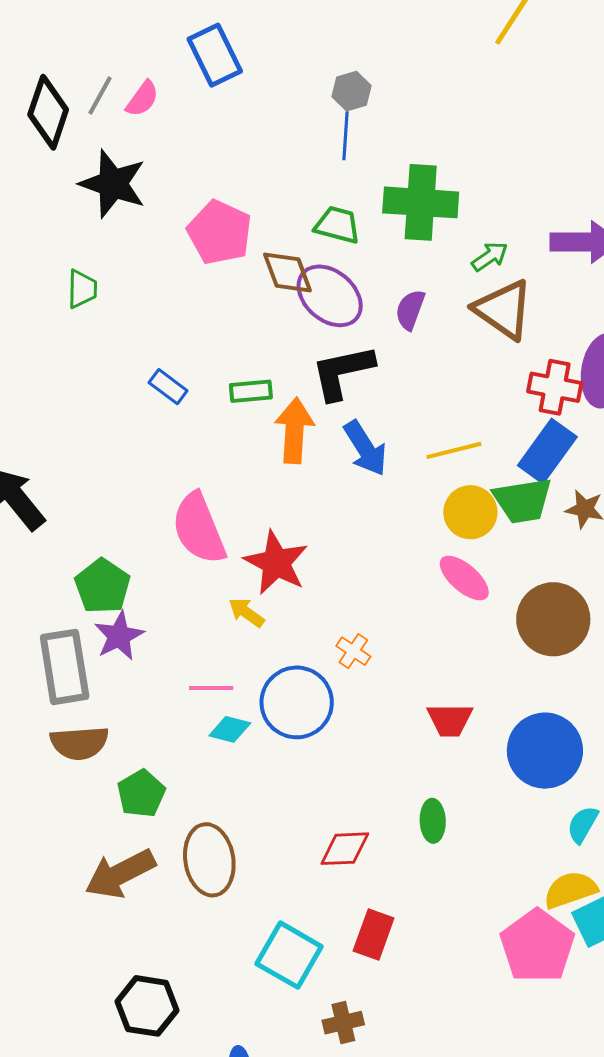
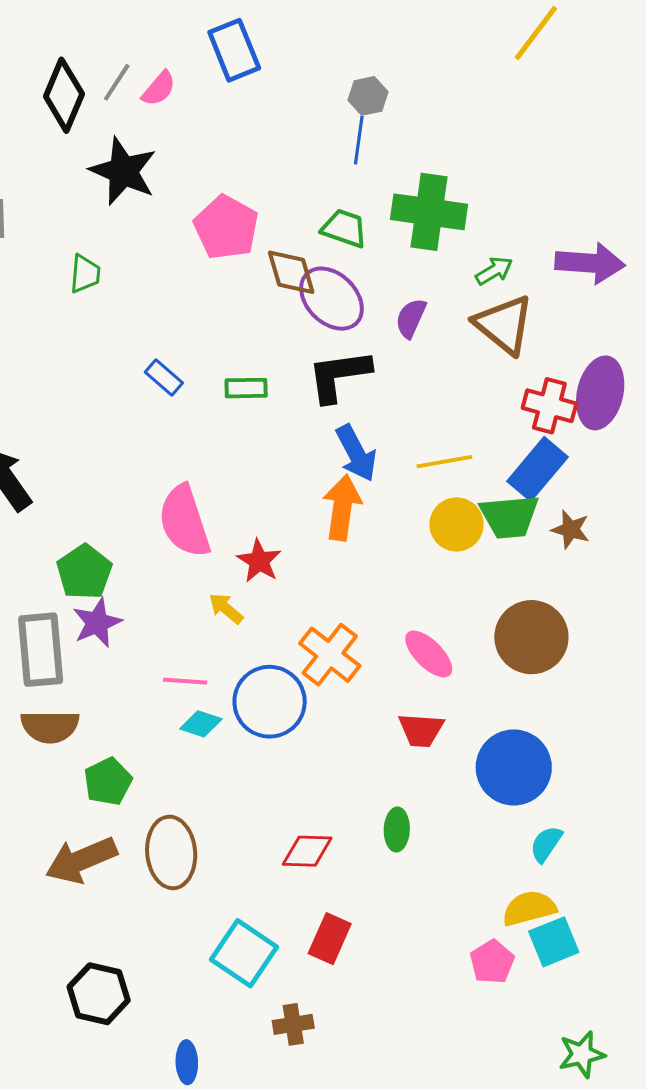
orange arrow: (294, 431) -> (342, 507), moved
red star: (276, 563) -> (259, 561), size x0.7
pink ellipse: (464, 578) -> (429, 654), moved
orange cross: (353, 651) -> (330, 655), size x1.8
pink pentagon: (537, 946) -> (492, 962), size x0.6

